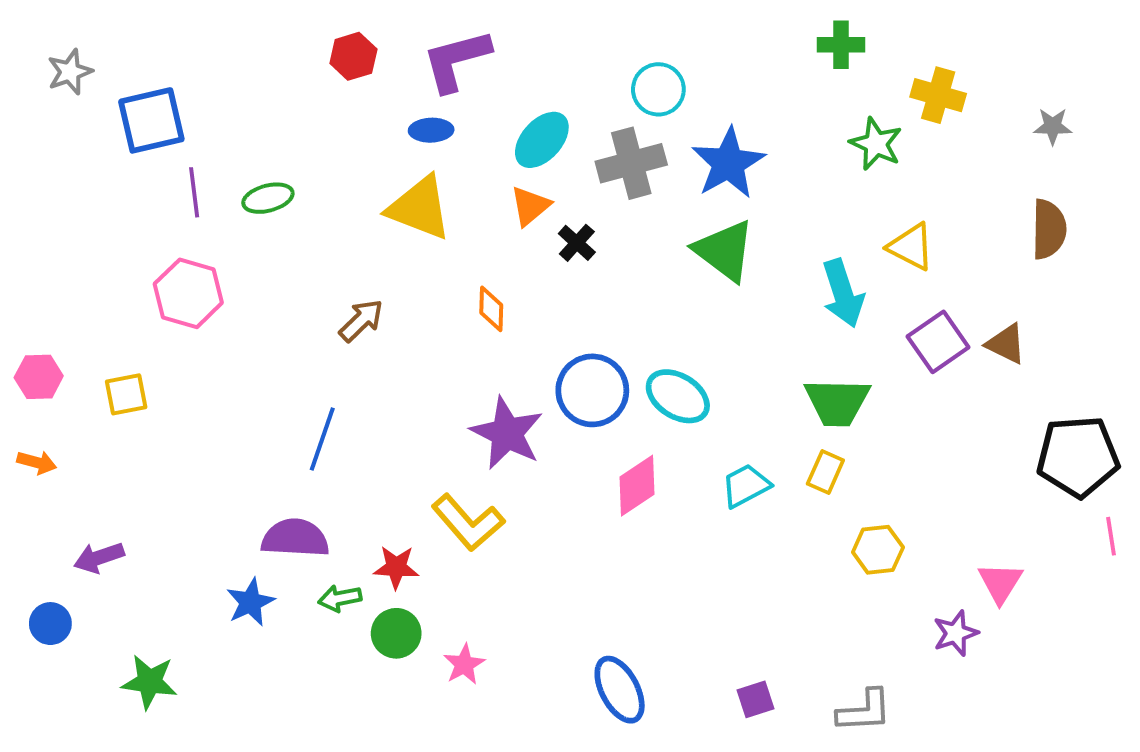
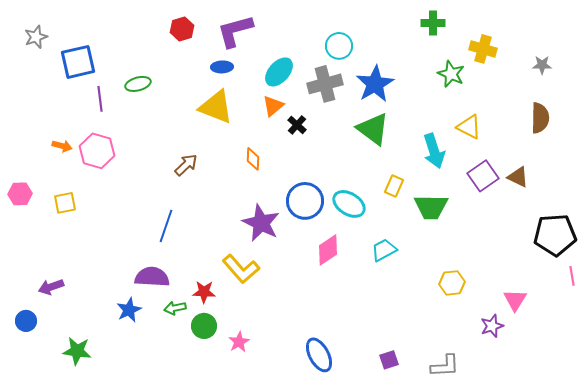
green ellipse: (268, 198) -> (138, 84), moved
orange arrow: (37, 462) -> (62, 146), moved
yellow rectangle: (825, 472) -> (394, 186), moved

